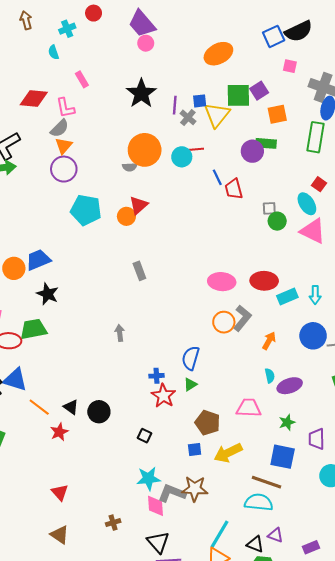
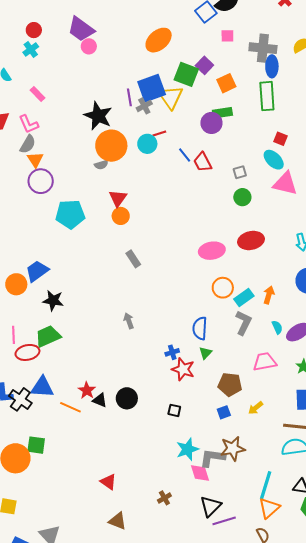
cyan cross: (67, 29) -> (31, 49), moved
black star: (141, 93) -> (98, 116), moved
green square: (238, 95) -> (186, 74), turned 35
blue square: (200, 101) -> (152, 88), size x2.0
gray cross: (188, 117) -> (144, 106), turned 35
orange circle: (126, 216) -> (121, 216), moved
green circle: (277, 221) -> (242, 197), moved
cyan rectangle: (287, 297) -> (244, 298), moved
gray L-shape: (242, 318) -> (244, 323), moved
red star: (59, 432) -> (87, 390), moved
yellow arrow: (228, 453) -> (256, 408), size x0.6
black triangle: (158, 542) -> (211, 506), turned 40

